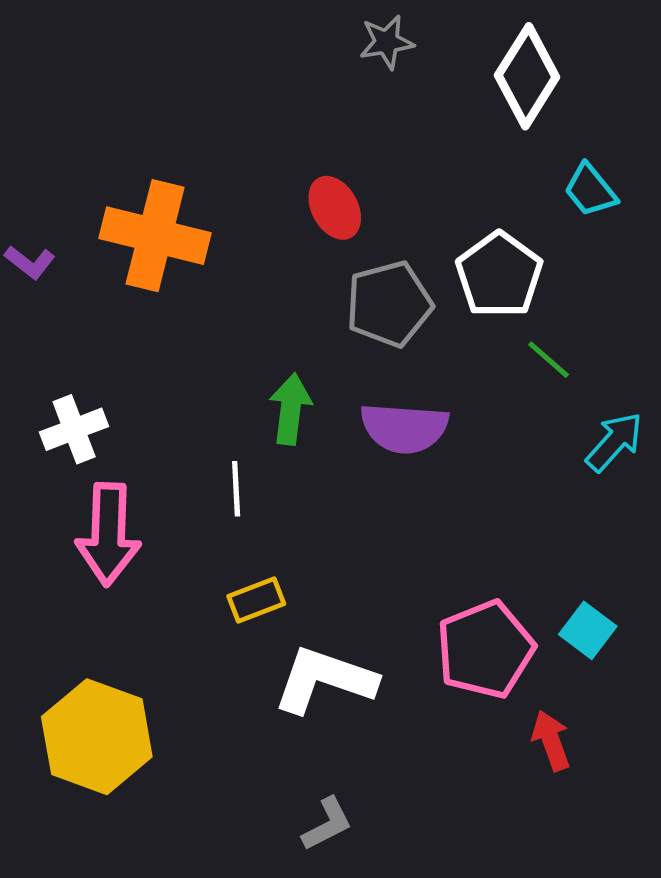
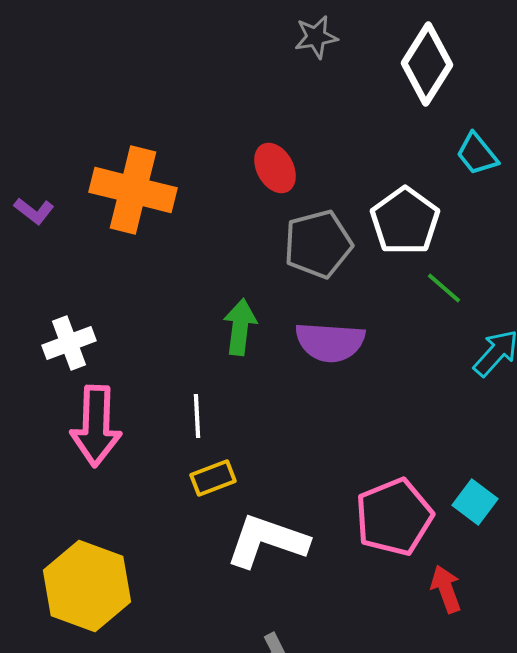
white line: (236, 489) -> (197, 416), moved

